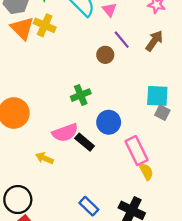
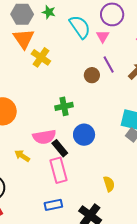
yellow cross: (45, 25) -> (41, 57), moved
pink rectangle: (137, 151) -> (58, 170), moved
blue rectangle: (89, 206) -> (53, 205), turned -66

